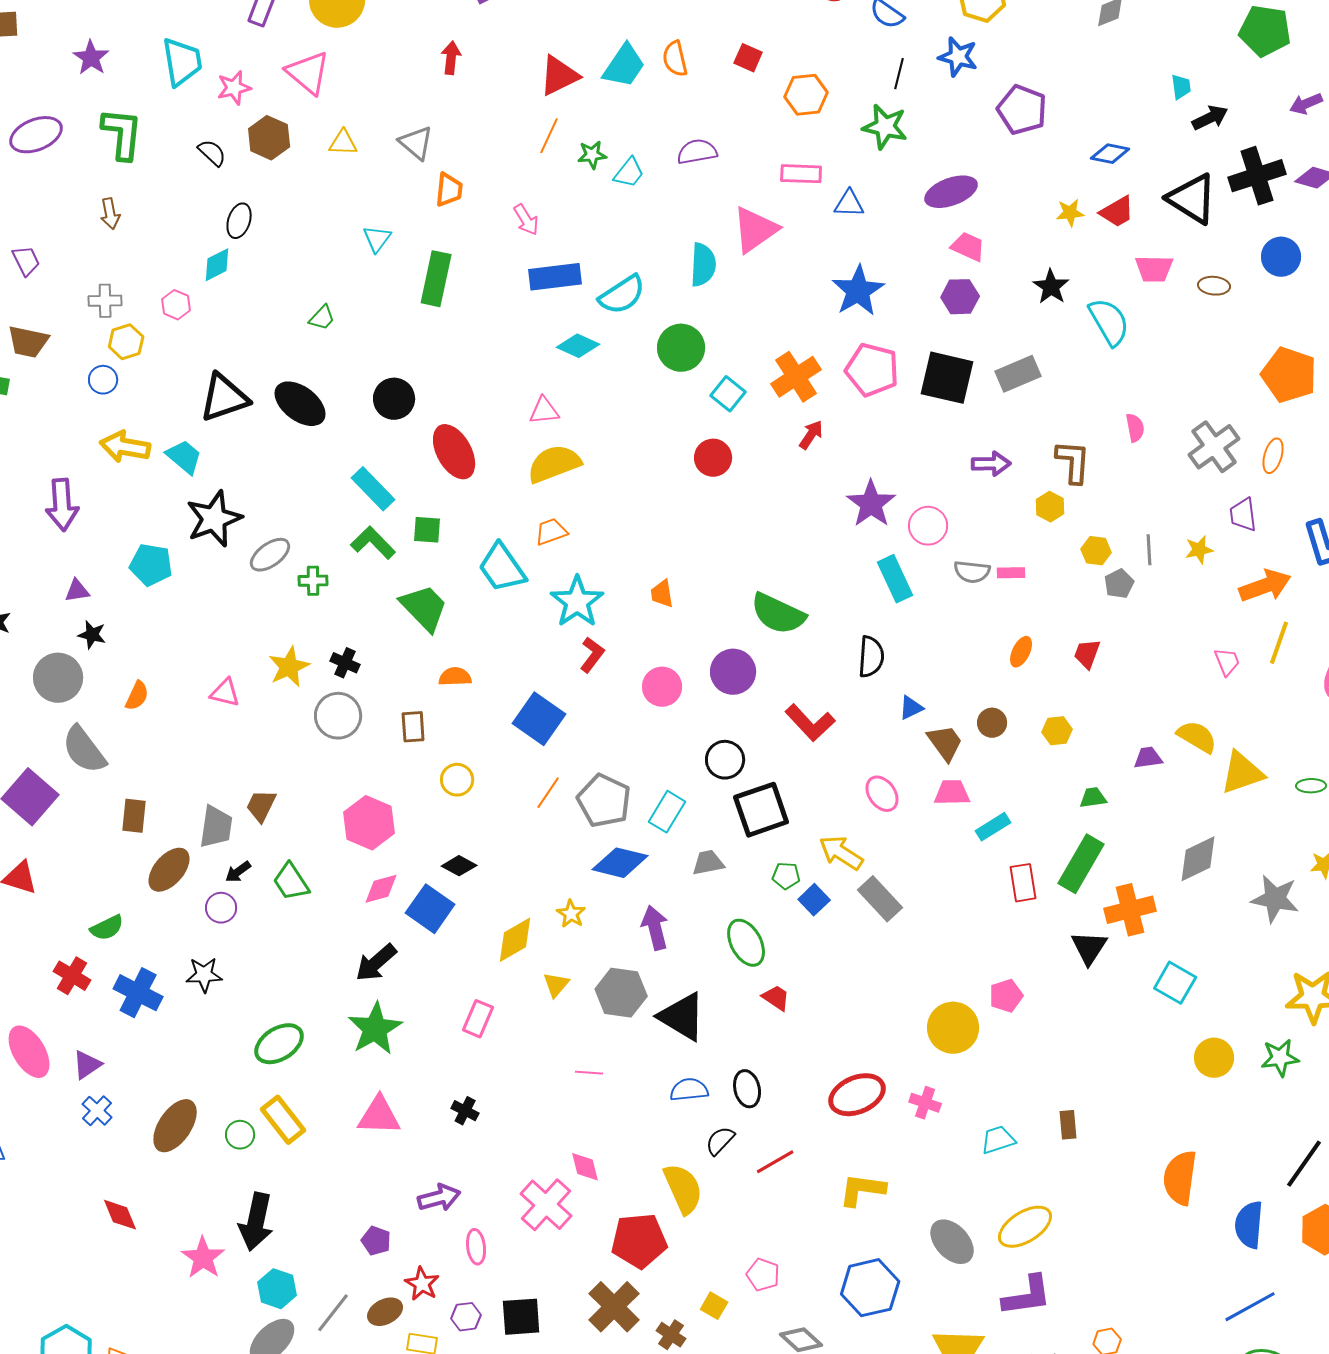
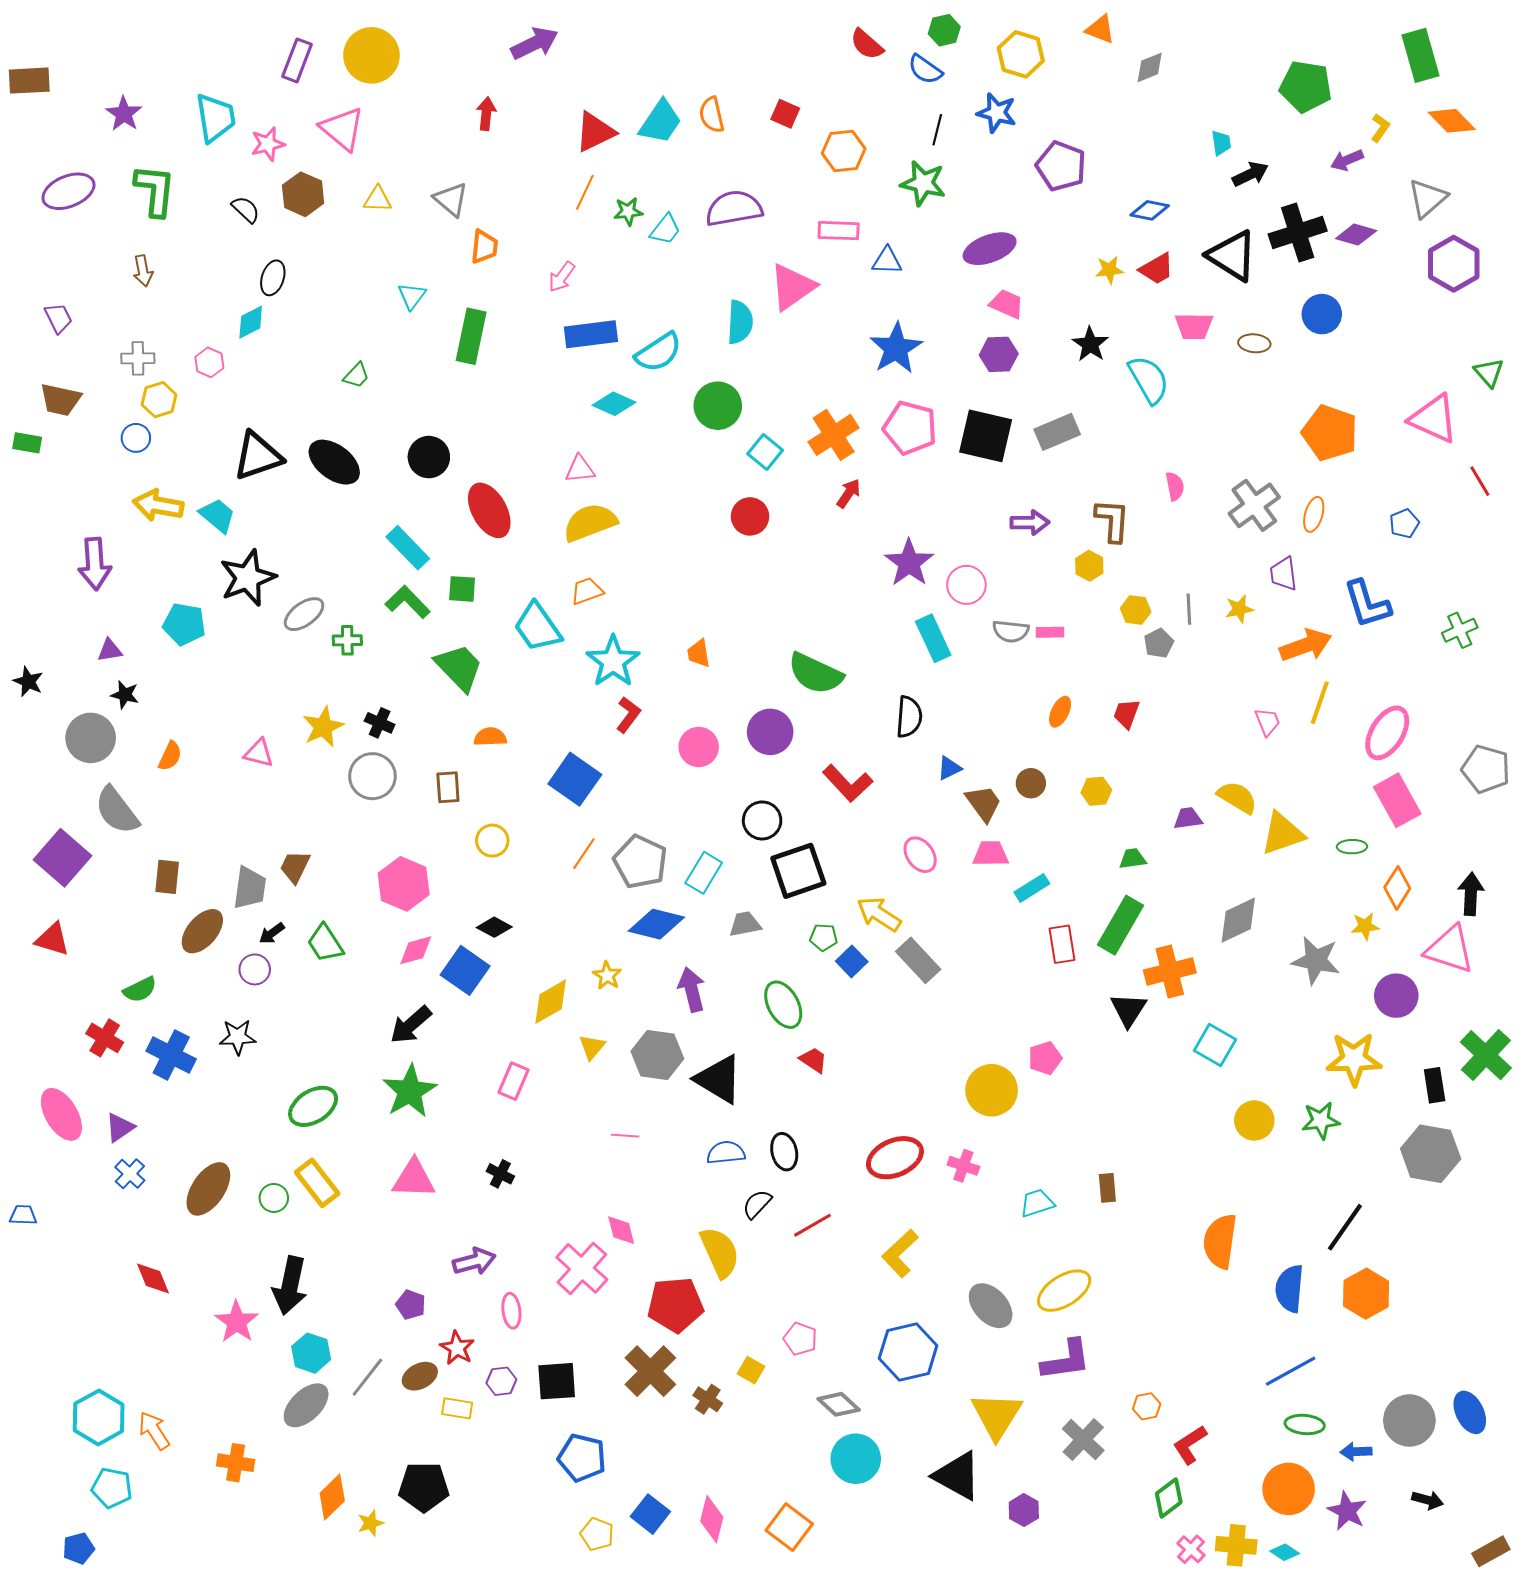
purple semicircle: (697, 152) -> (734, 208), size x1.4
pink arrow: (526, 220) -> (562, 277), turned 68
yellow L-shape: (862, 1190) -> (900, 1253), turned -51

